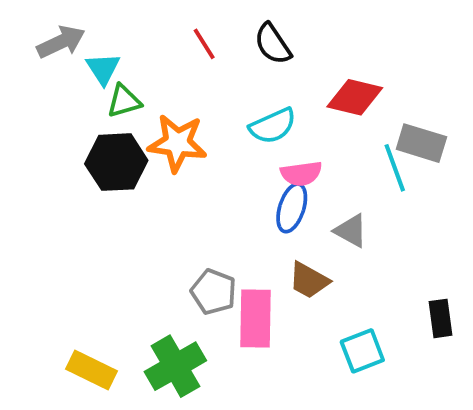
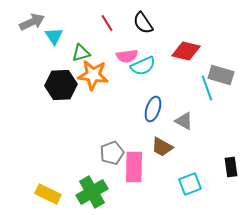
green triangle: (124, 101) -> (81, 53), moved
pink semicircle: (301, 174) -> (127, 56), moved
gray pentagon: (214, 292) -> (112, 153), turned 30

